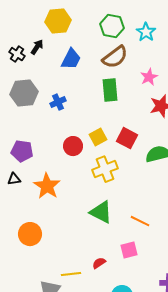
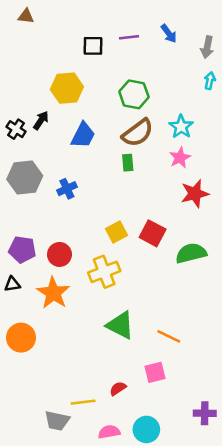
cyan star: (146, 32) -> (181, 127), moved
green rectangle: (110, 90) -> (128, 163), moved, size x0.6
red circle: (73, 146) -> (59, 254), moved
yellow cross: (105, 169) -> (104, 272), moved
orange circle: (30, 234) -> (21, 338), moved

